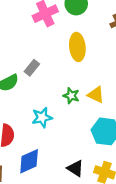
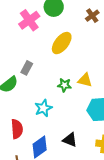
yellow ellipse: (77, 47) -> (62, 43), turned 55
black triangle: (75, 168) -> (70, 140), moved

